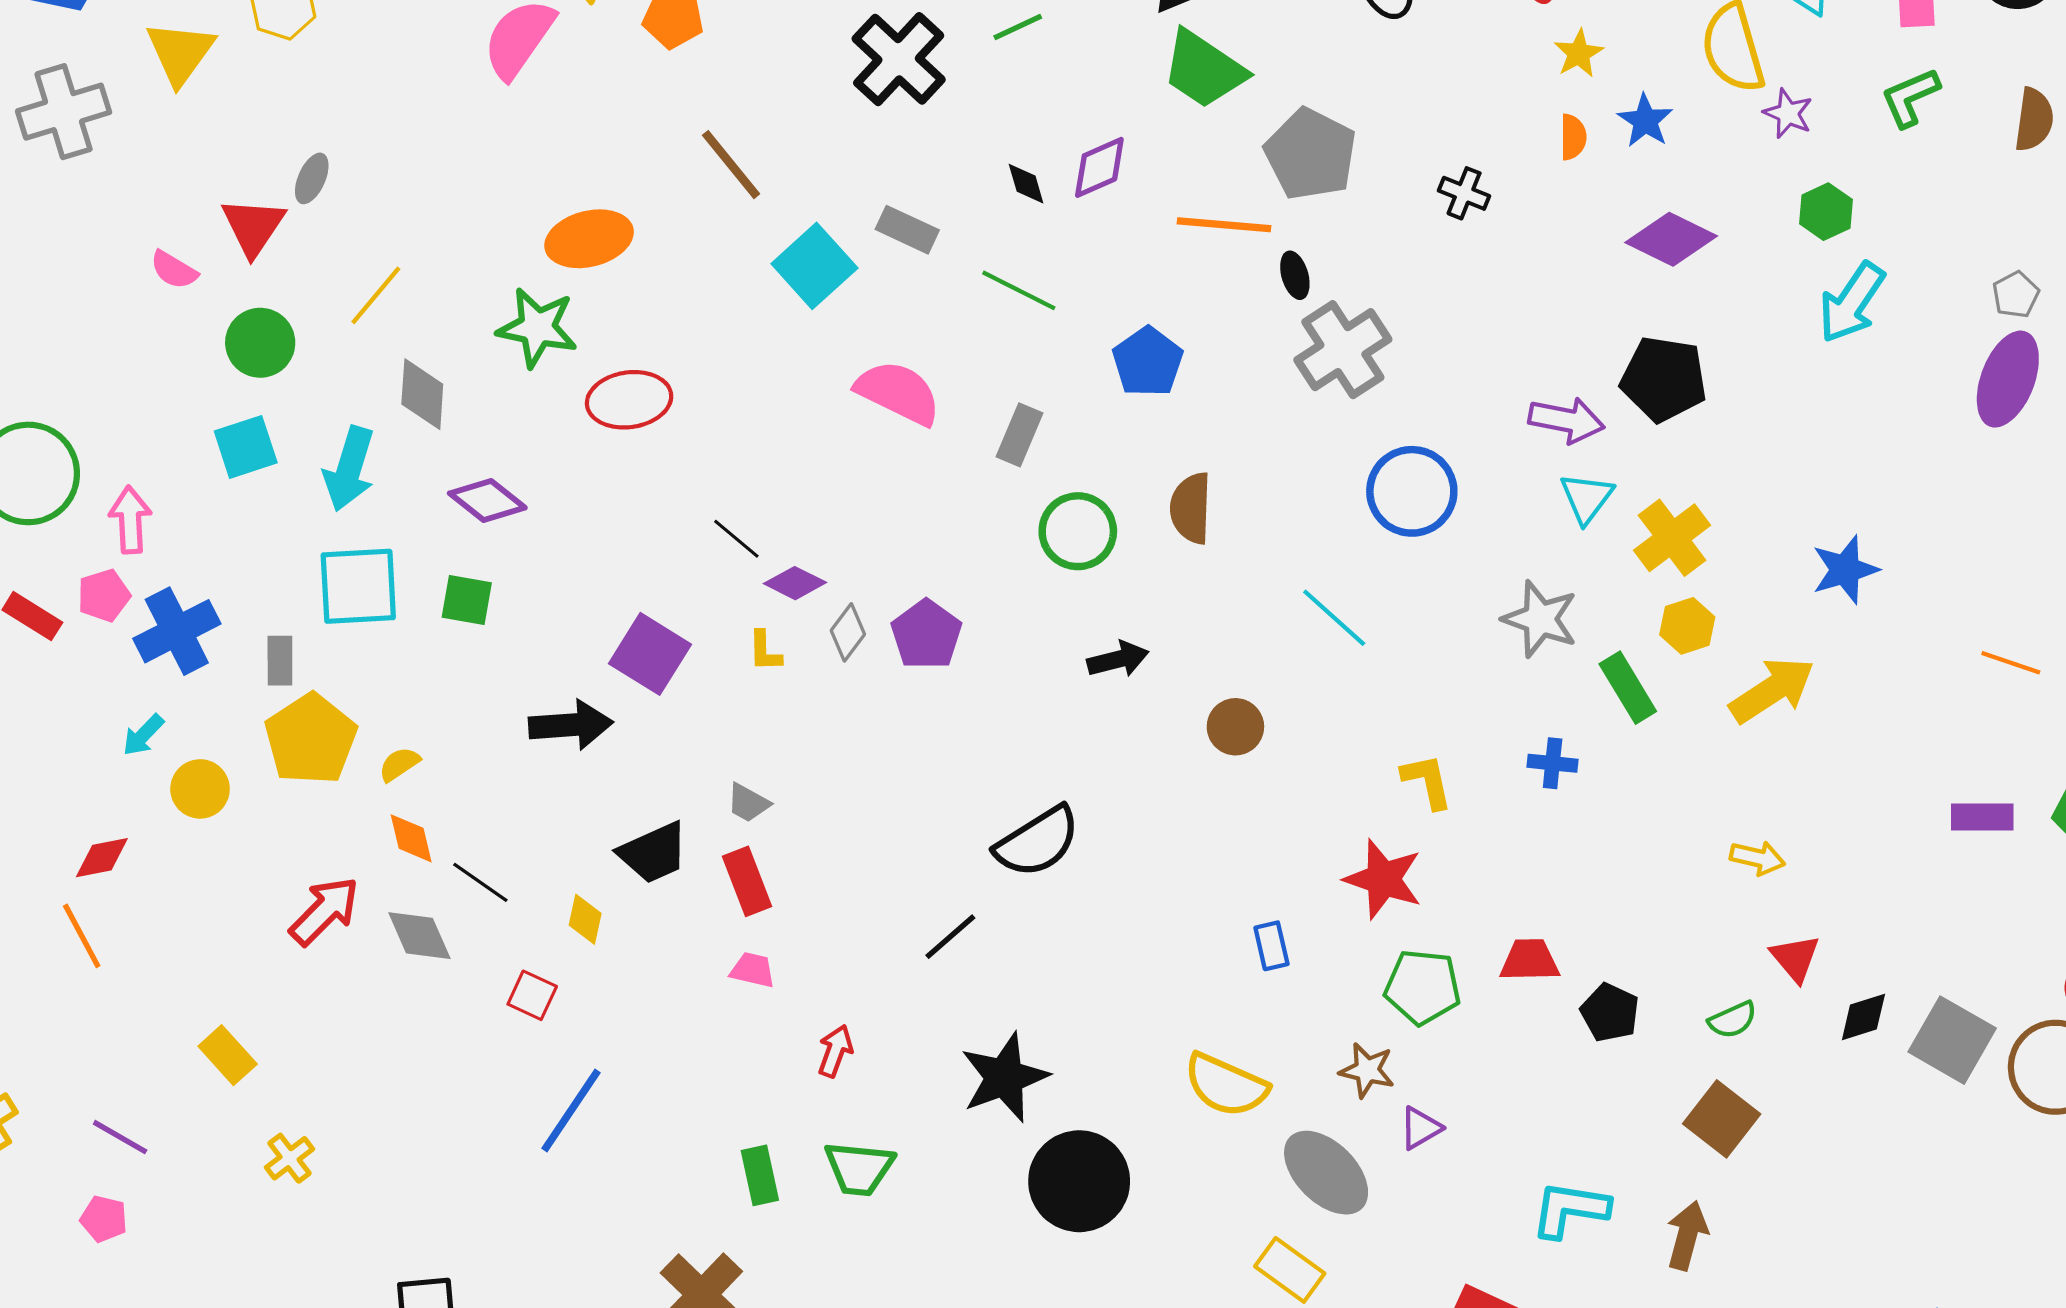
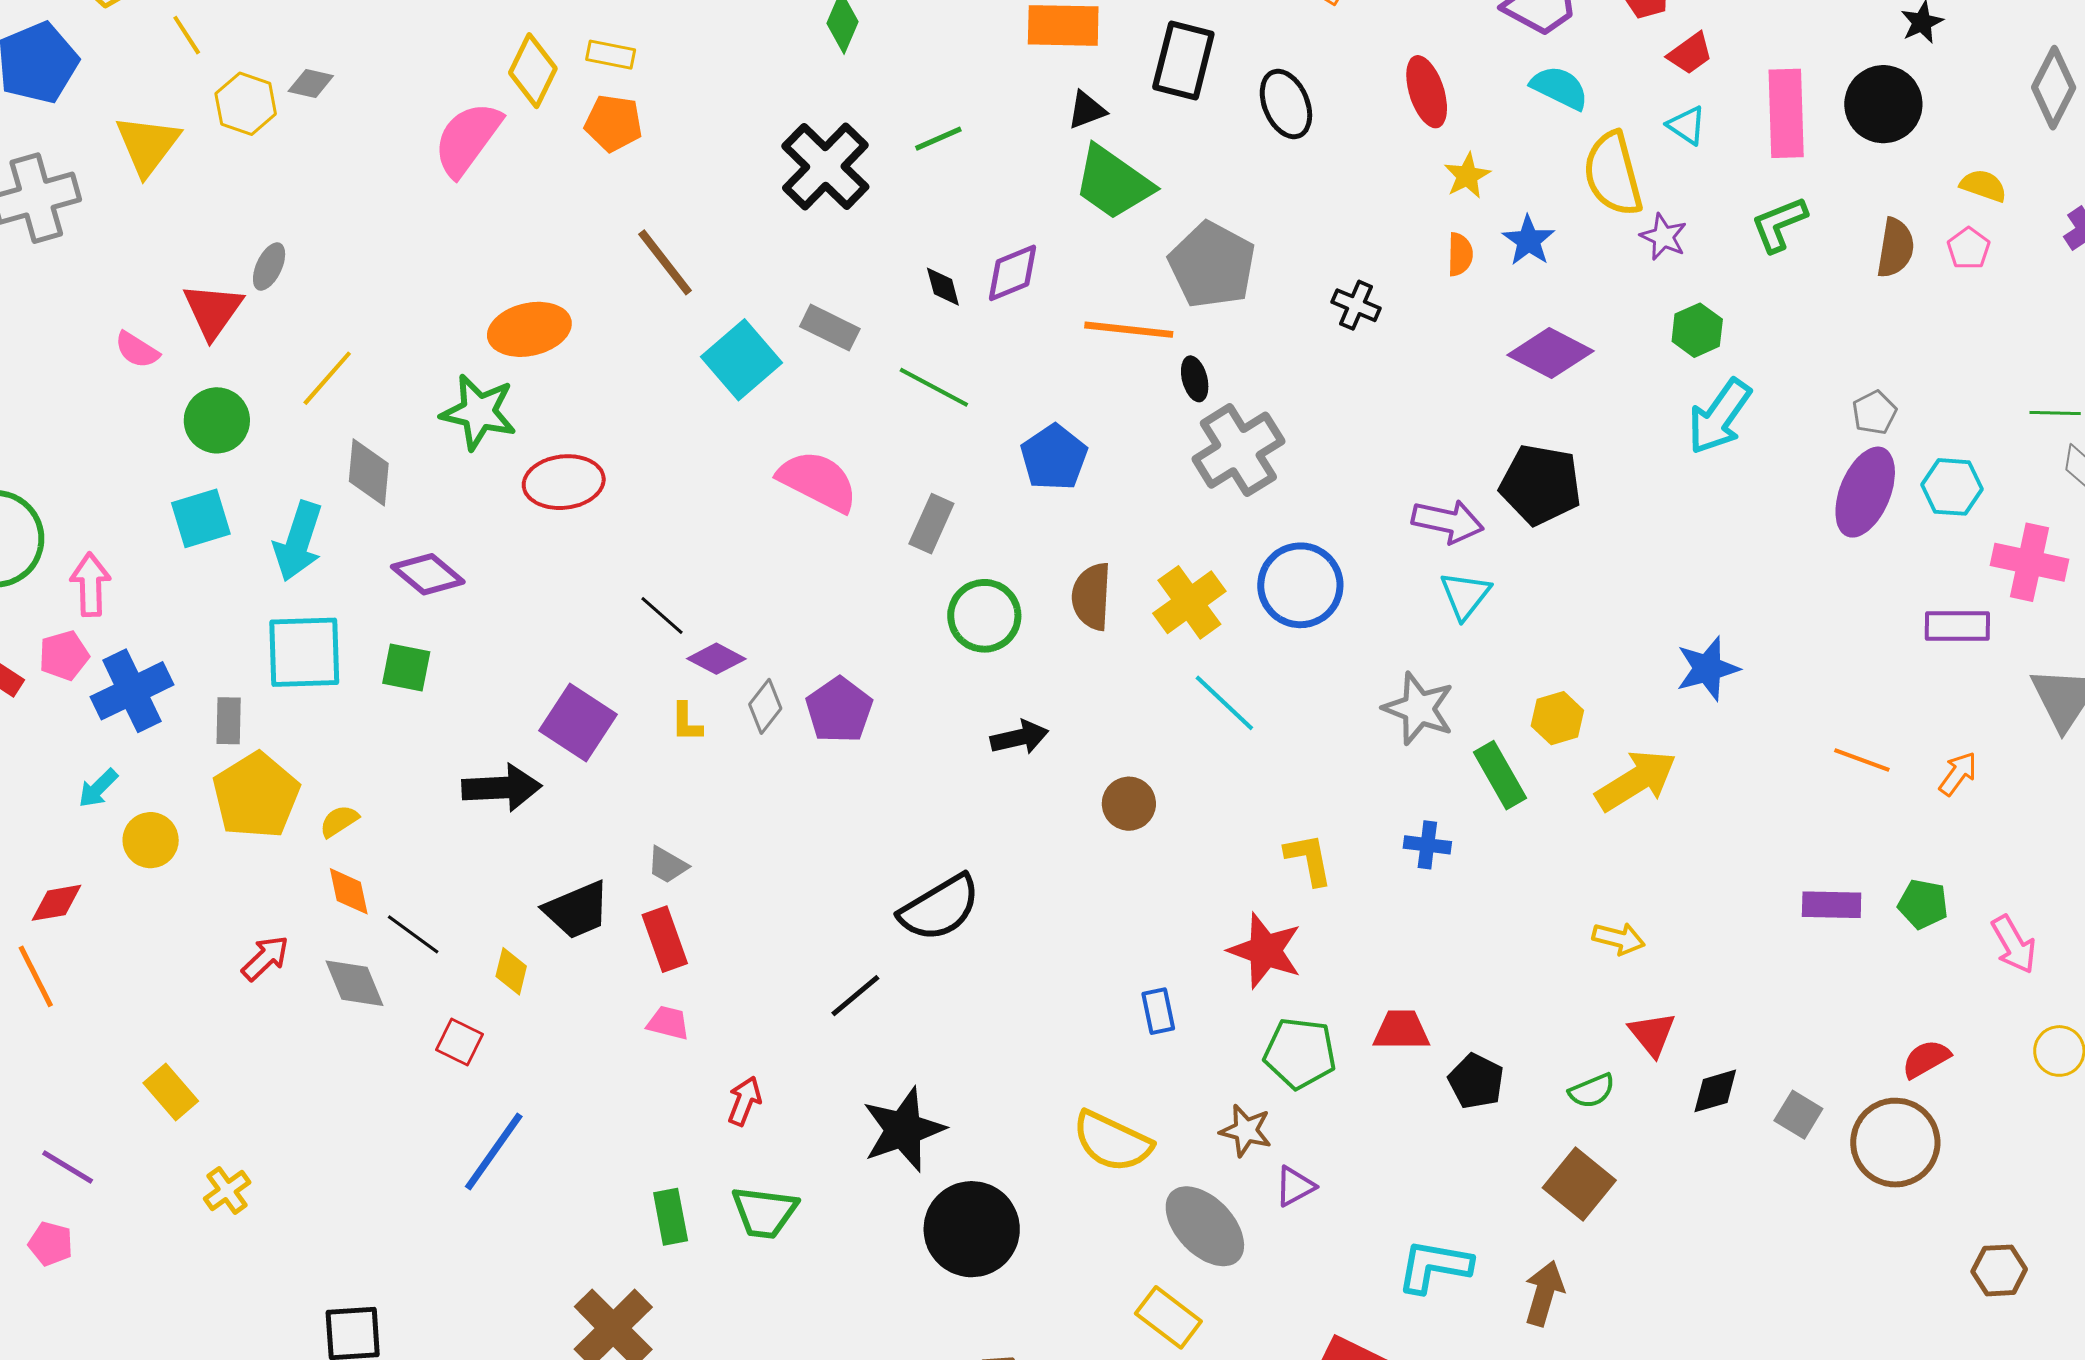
yellow cross: (1672, 538) -> (1189, 602), moved
red arrow: (324, 911) -> (265, 958), size x0.7
gray square: (1952, 1040) -> (1798, 1115), size x0.6

